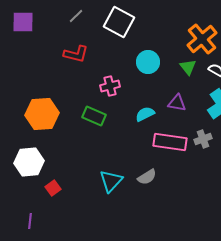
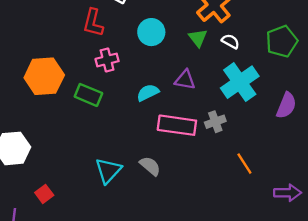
red L-shape: (76, 54) -> (93, 23), moved, turned 90
orange hexagon: (42, 114) -> (44, 76), moved
gray semicircle: (147, 177) -> (150, 166), turned -108
red square: (53, 188) -> (44, 194), moved

